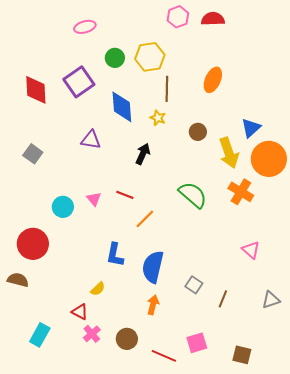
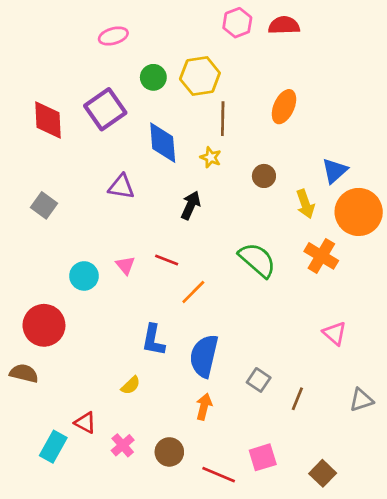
yellow arrow: (229, 153) -> (305, 204), size x0.7
red triangle: (80, 312) -> (85, 423), moved
brown square: (242, 355) -> (323, 473), turned 30

